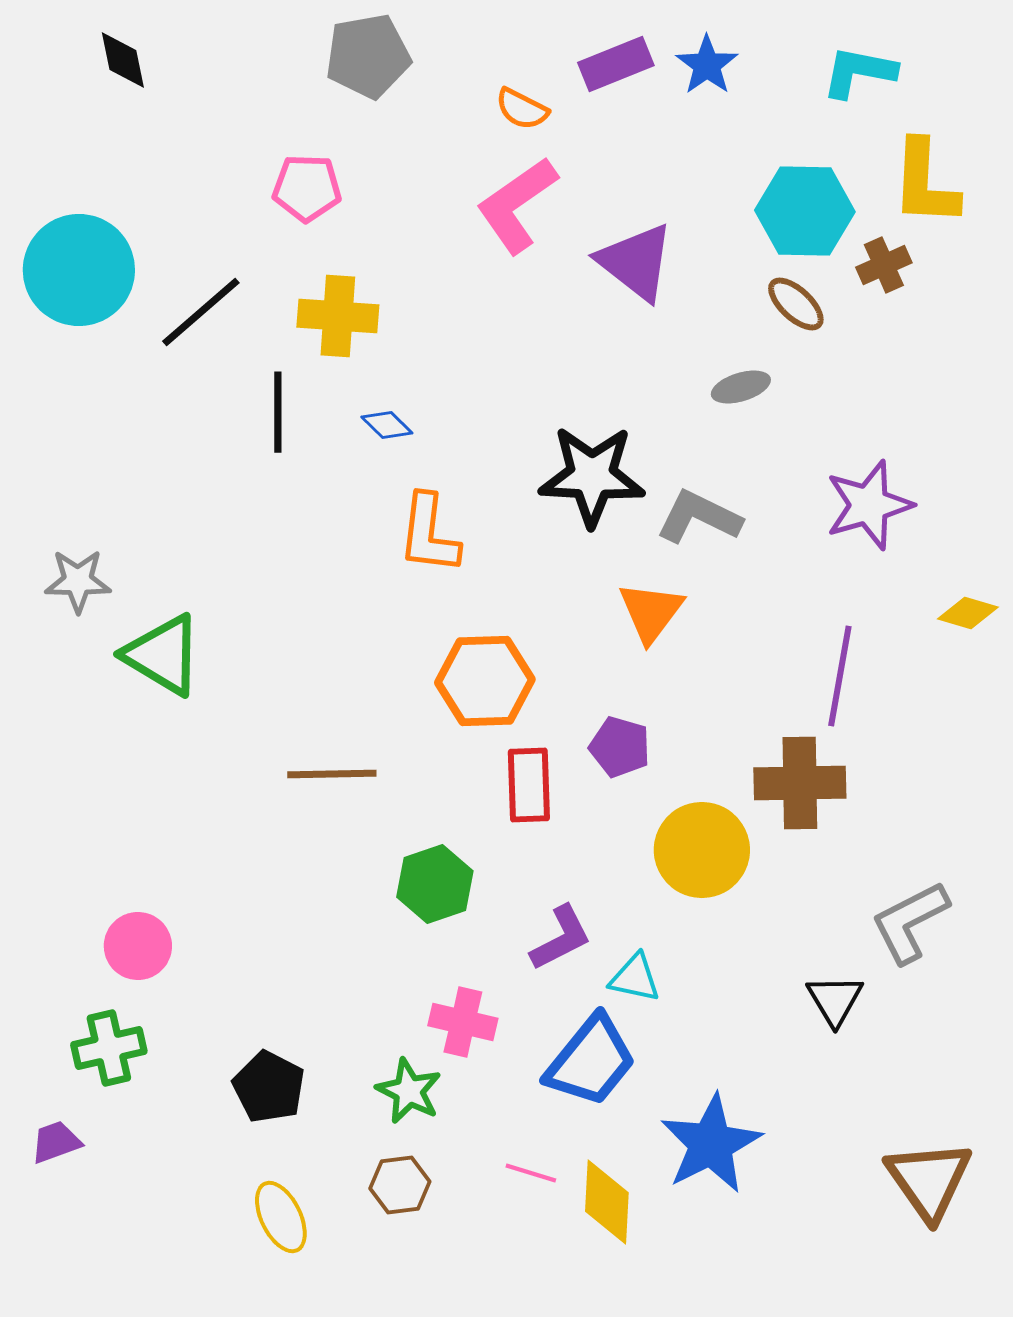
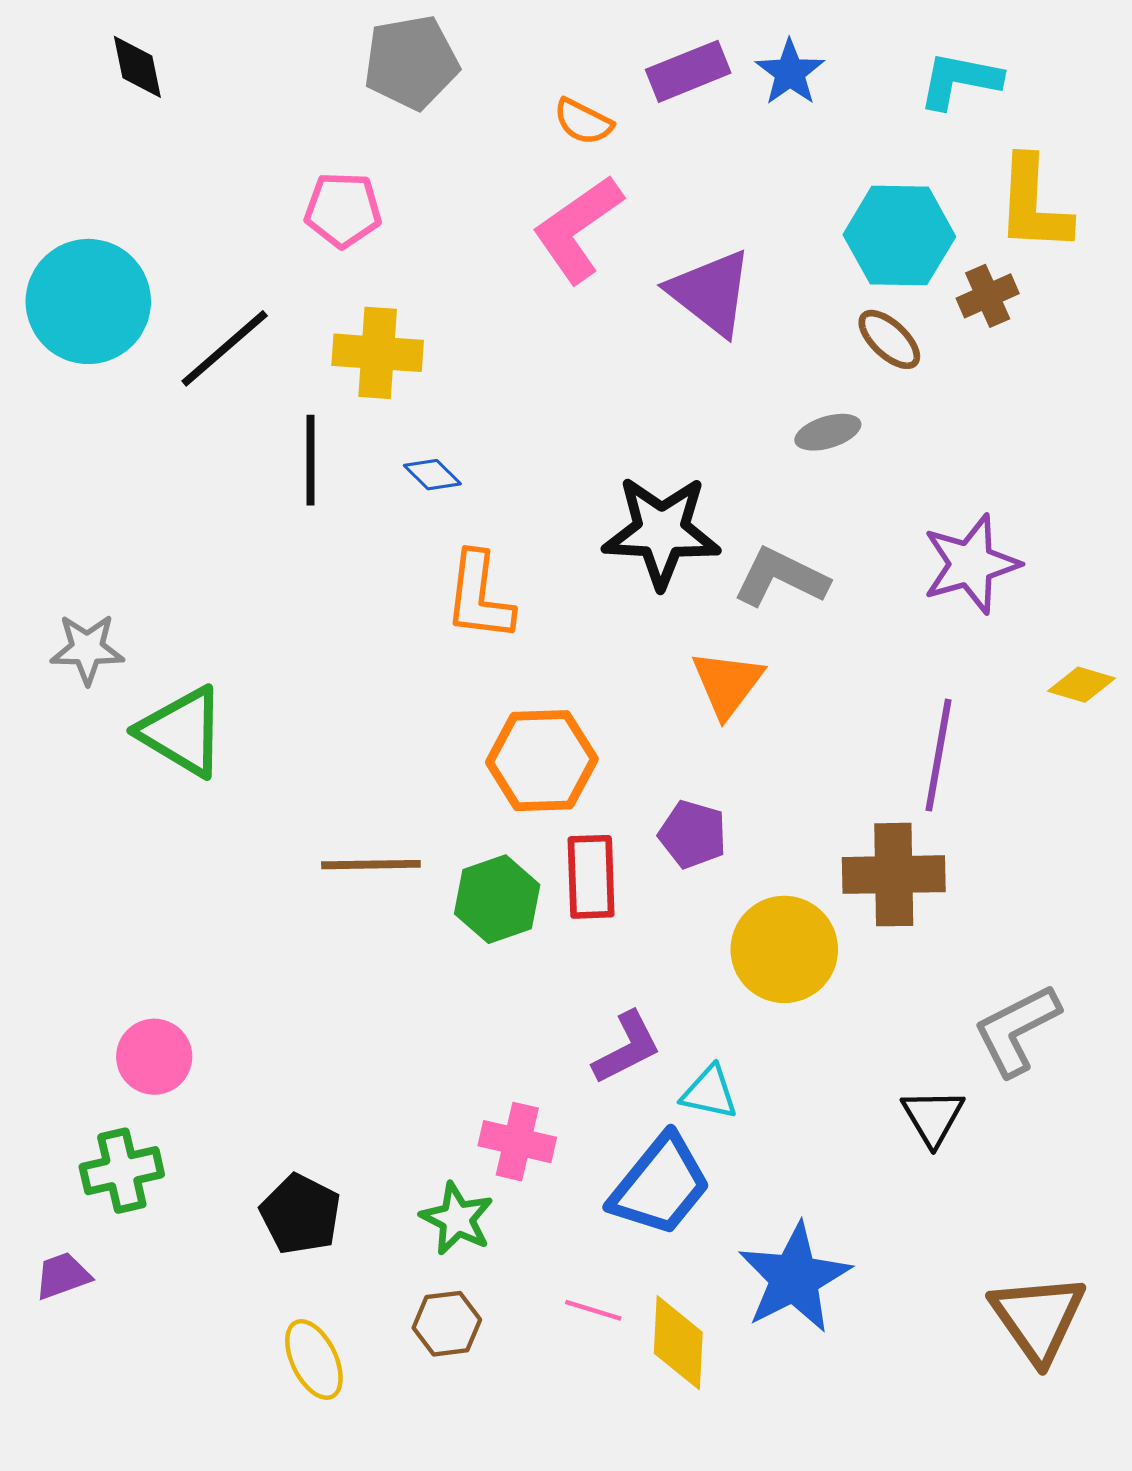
green hexagon: (435, 884) -> (497, 899), moved

